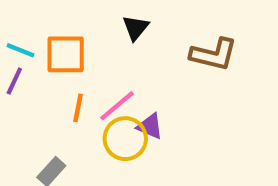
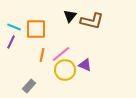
brown L-shape: (214, 54) -> (92, 21), moved
purple triangle: (150, 126) -> (85, 65), moved

